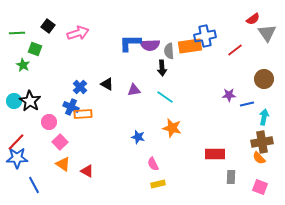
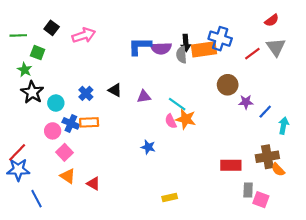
gray triangle: (267, 33) -> (276, 47), moved
blue cross: (205, 36) -> (220, 39), turned 30
black arrow: (162, 68) -> (186, 43), moved
brown circle: (264, 79) -> (228, 85), moved
cyan circle: (14, 101) -> (56, 103), moved
black star: (30, 101) -> (32, 92), moved
blue line: (247, 104) -> (265, 112), turned -32
blue cross: (71, 107) -> (71, 123), moved
orange star: (172, 128) -> (186, 119), moved
brown cross: (262, 142) -> (267, 157), moved
pink semicircle: (153, 164) -> (171, 121), moved
pink square: (260, 187) -> (261, 200), moved

